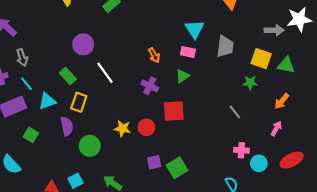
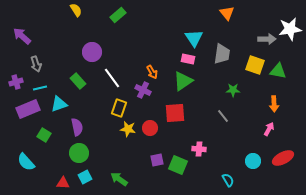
orange arrow: (154, 55) -> (152, 72), moved
green triangle: (182, 76) -> (183, 81), size x1.5
green star: (250, 83) -> (233, 90), moved
cyan line: (26, 84) -> (40, 88), turned -64
purple cross: (150, 86) -> (143, 90), moved
orange arrow: (282, 101) -> (274, 104), turned -42
yellow rectangle: (79, 102) -> (119, 108), moved
gray line: (235, 112) -> (223, 116), moved
green circle: (90, 146) -> (79, 153), moved
pink cross: (241, 150) -> (199, 149), moved
green square: (177, 168) -> (178, 165), turned -36

